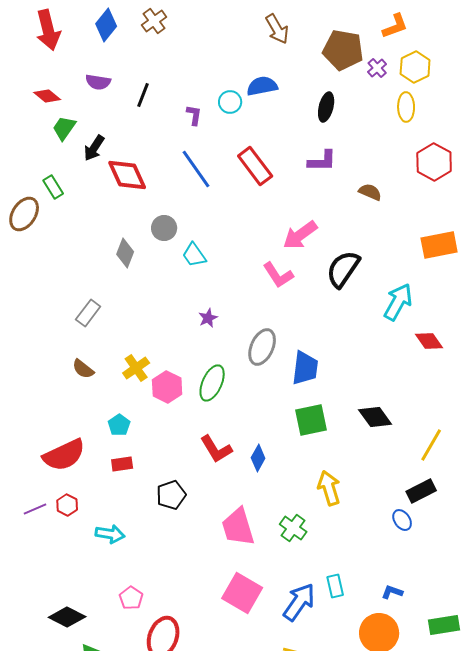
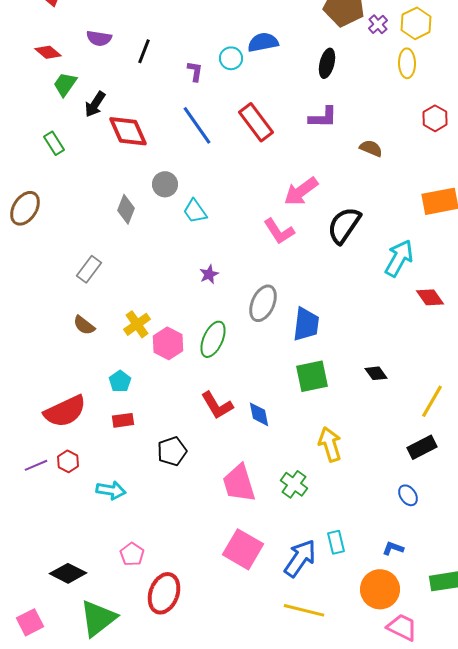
red hexagon: (434, 162) -> (435, 118), size x0.7
brown ellipse: (24, 214) -> (25, 208), moved
black diamond: (375, 417) -> (376, 373), size x0.7
blue diamond: (258, 458) -> (259, 414), turned -40
blue ellipse: (402, 520) -> (408, 495), moved

